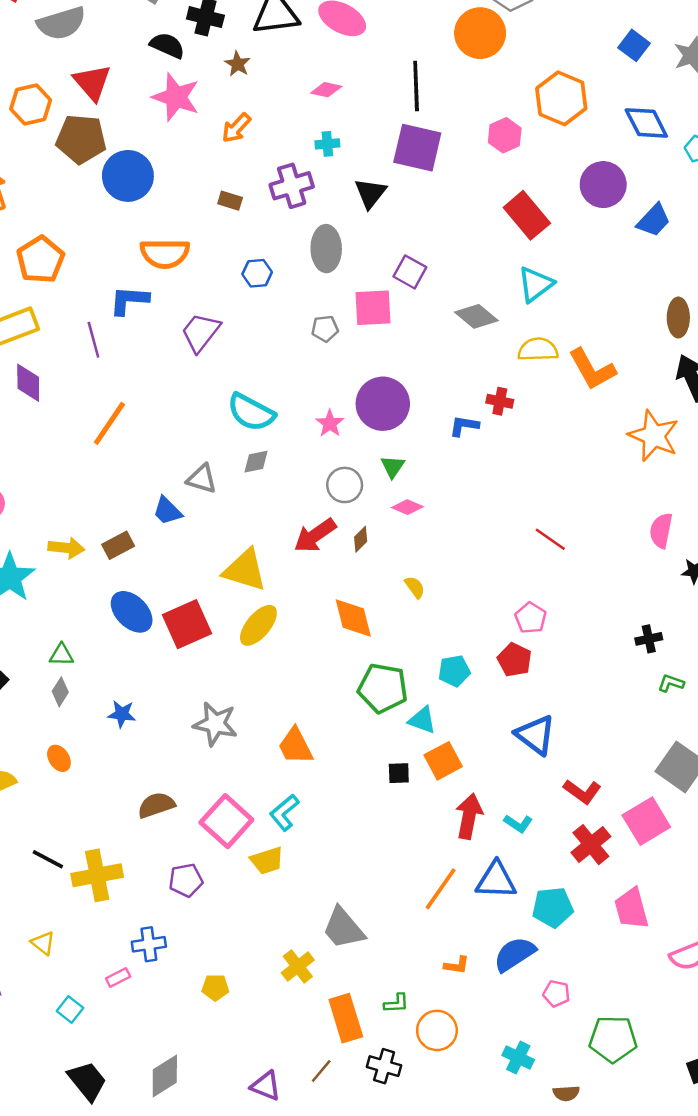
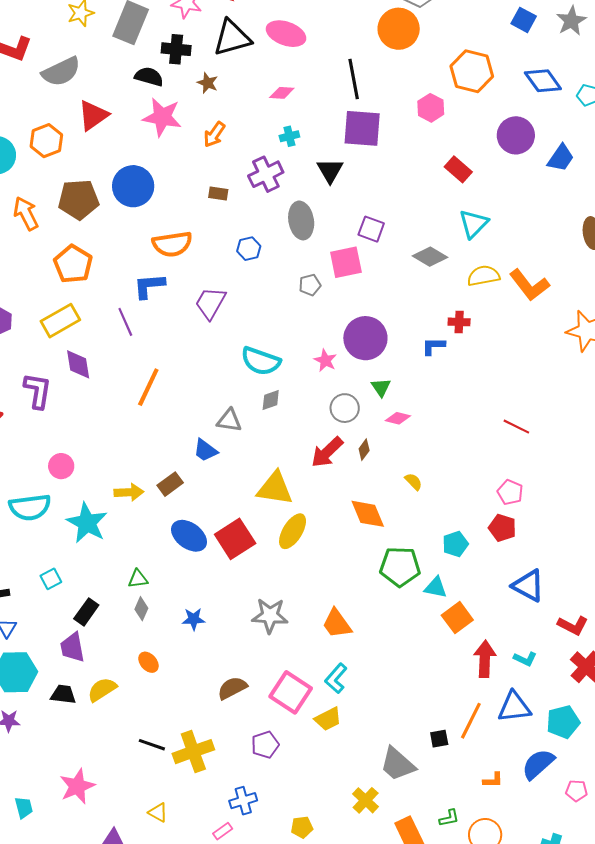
red triangle: (92, 82) -> (93, 115), turned 44
brown pentagon: (81, 139) -> (79, 200), moved
red rectangle: (527, 215) -> (458, 169), size x0.7
black square: (399, 773) -> (439, 739), moved

